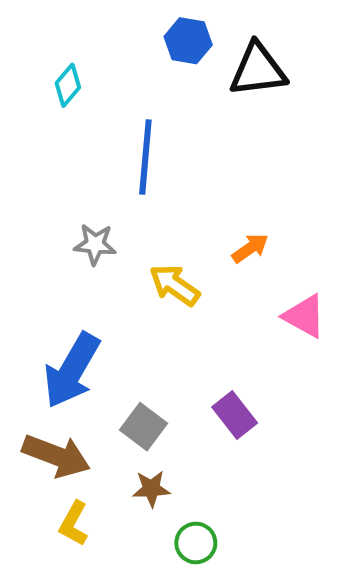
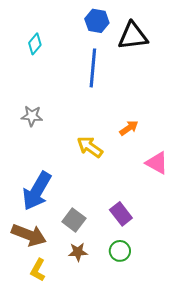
blue line: (145, 157) -> (93, 68), moved
gray star: (95, 244) -> (32, 116), moved
green circle: (196, 543) -> (120, 251), moved

